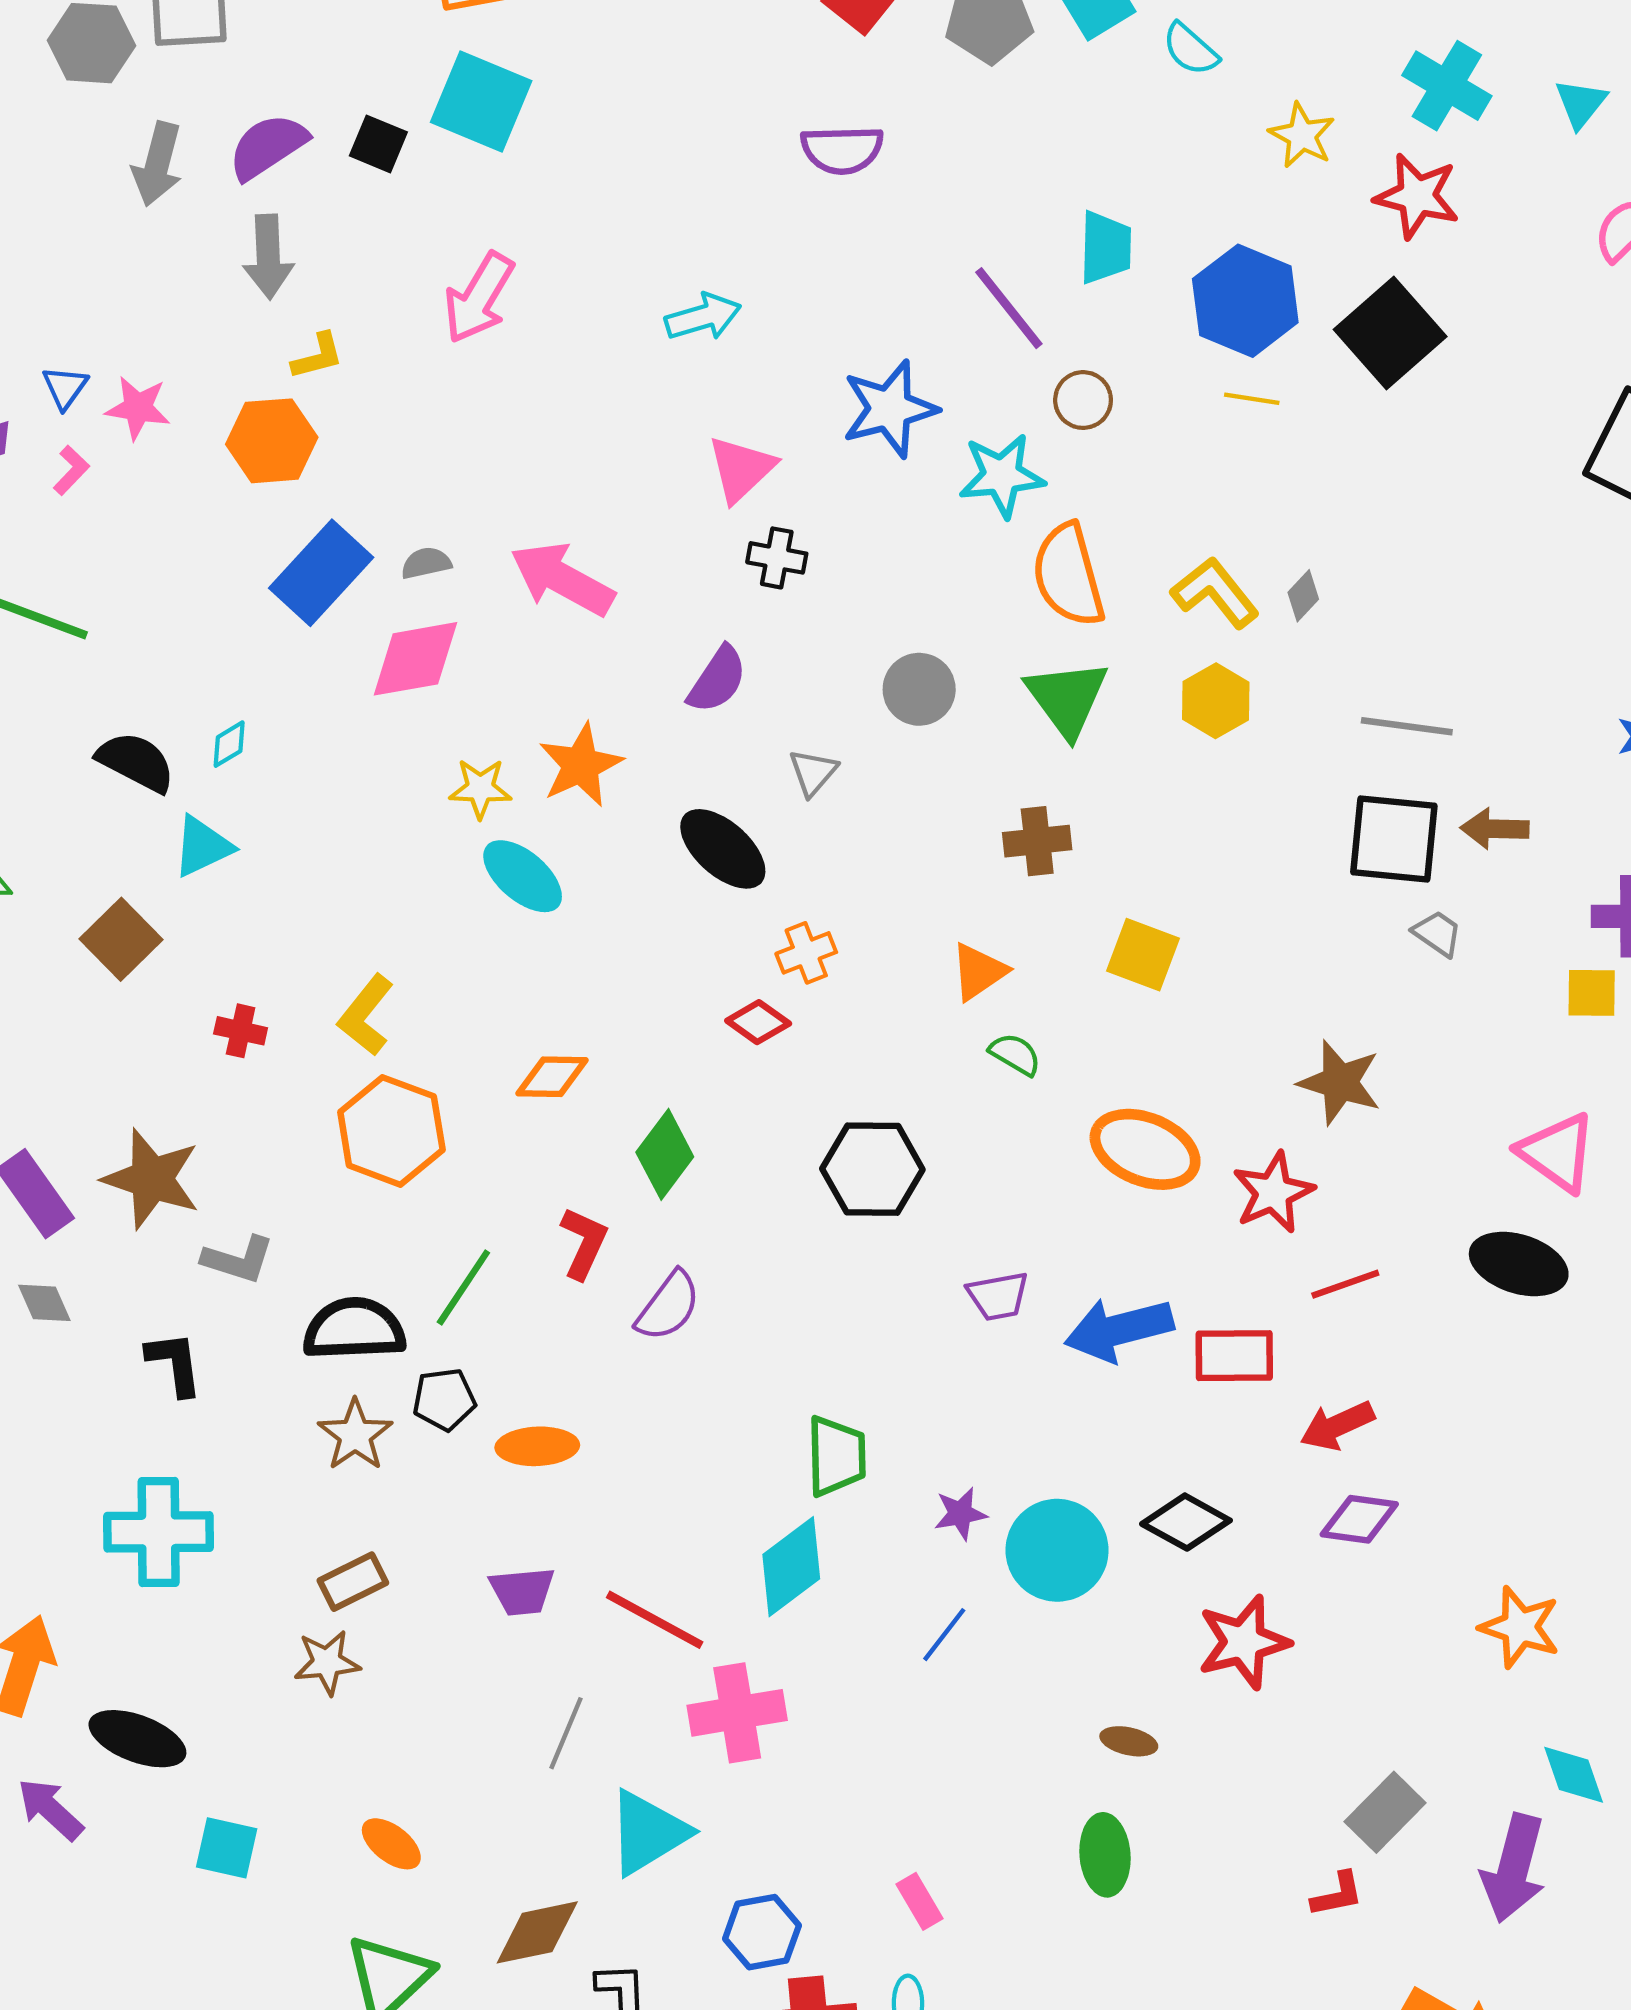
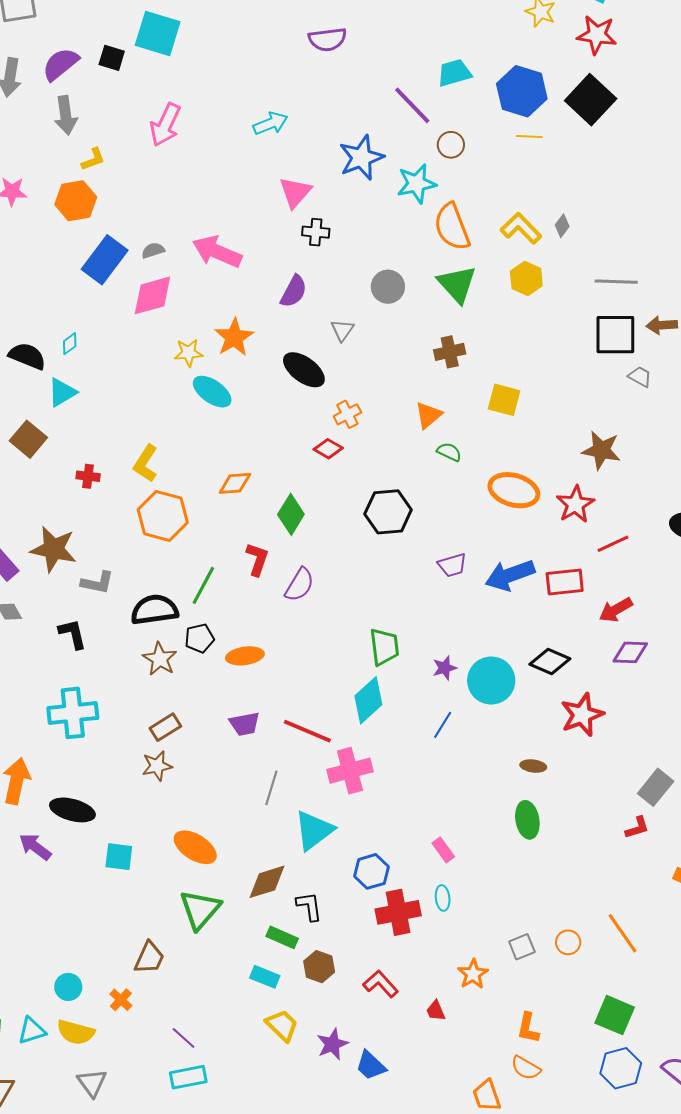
cyan trapezoid: (1106, 247) -> (454, 73), turned -102
orange ellipse: (391, 1844) -> (195, 847), size x1.5

